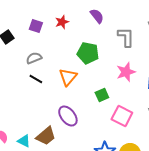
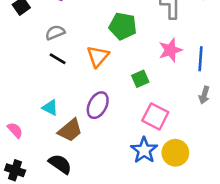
purple ellipse: (68, 116) -> (98, 105), turned 65
pink square: (122, 116) -> (155, 116), moved
cyan triangle: (24, 141) -> (50, 108), moved

